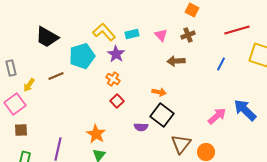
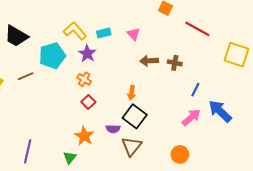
red line: (237, 30) -> (197, 29), moved, turned 45
brown cross: (188, 35) -> (175, 63), moved, turned 32
blue line: (221, 64) -> (195, 90), moved
orange arrow: (159, 92) -> (132, 93), turned 88
orange star: (96, 134) -> (84, 136), moved
brown triangle: (181, 144) -> (132, 146), moved

